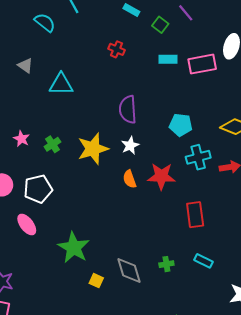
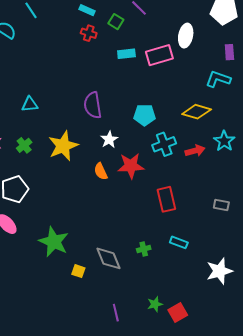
red cross: (117, 49) -> (89, 33), moved
cyan triangle: (61, 84) -> (30, 104), moved, size x0.7
white star: (130, 145) -> (109, 139), moved

